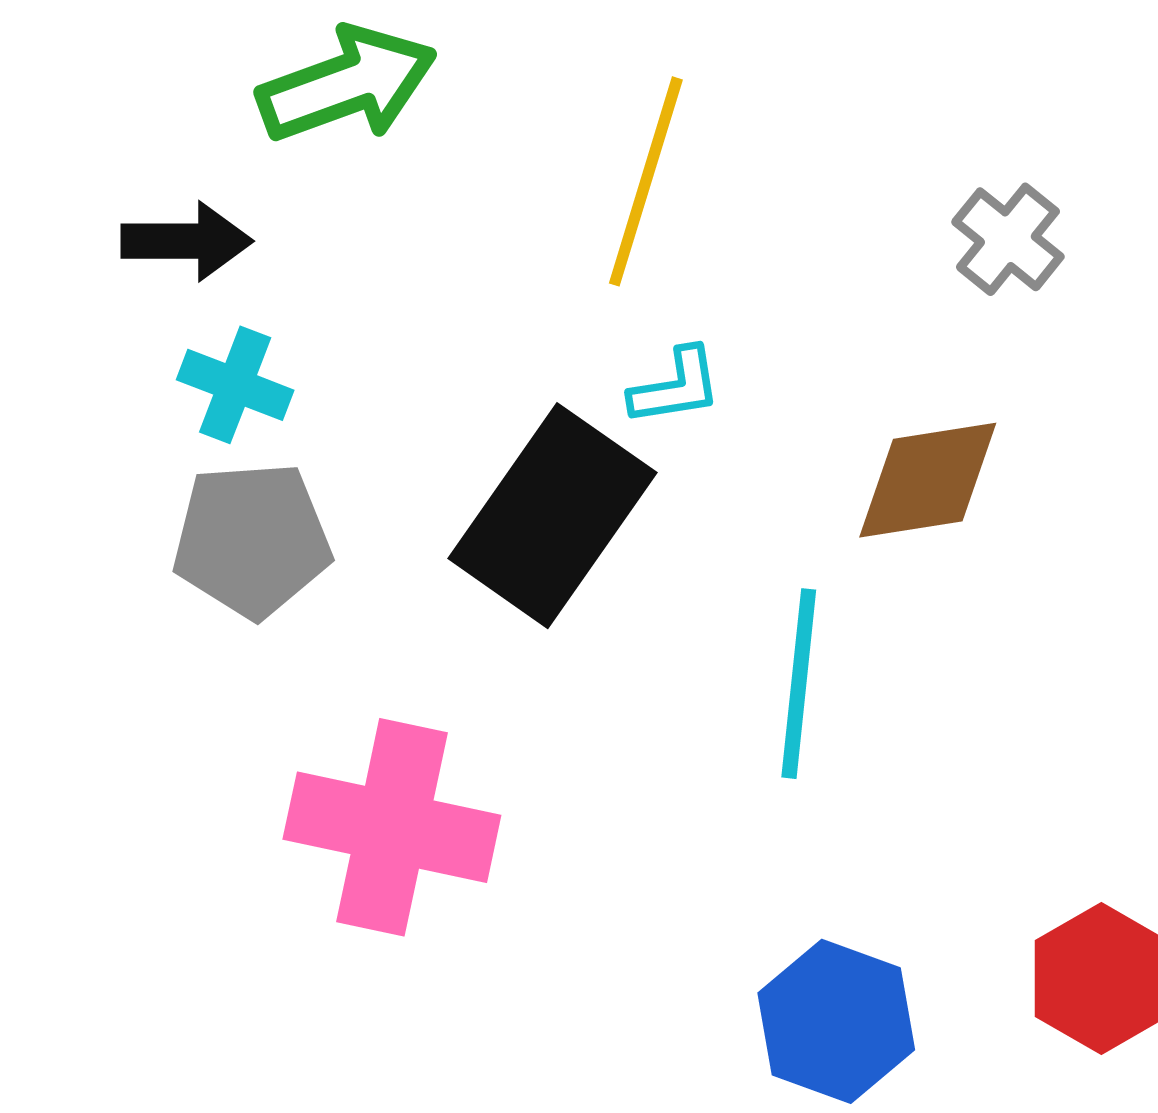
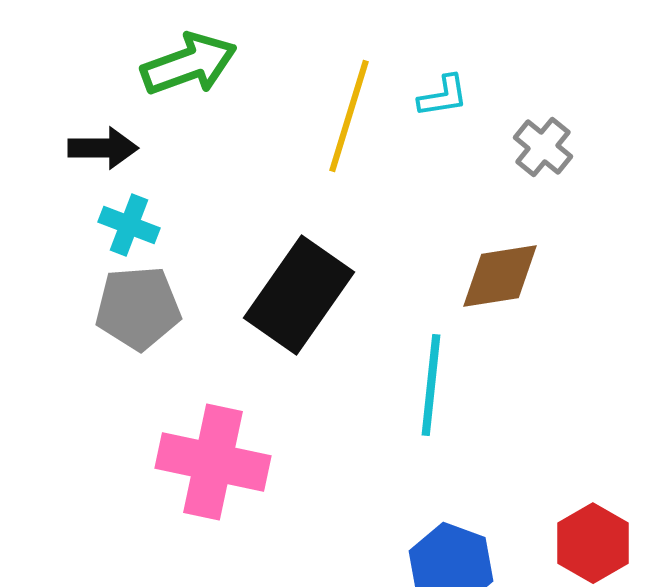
cyan L-shape: (676, 387) -> (443, 96), moved

